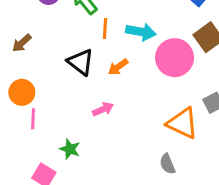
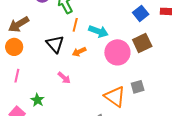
brown arrow: (22, 43) -> (19, 24), size x1.5
orange circle: (22, 92) -> (14, 47), moved
pink arrow: (103, 109) -> (64, 78), turned 56

